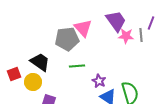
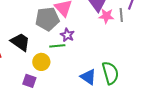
purple star: (99, 81) -> (67, 35), moved
yellow circle: (33, 82) -> (41, 62), moved

